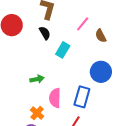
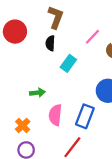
black semicircle: (45, 33) -> (50, 43), turned -152
orange cross: (37, 113) -> (23, 125), moved

